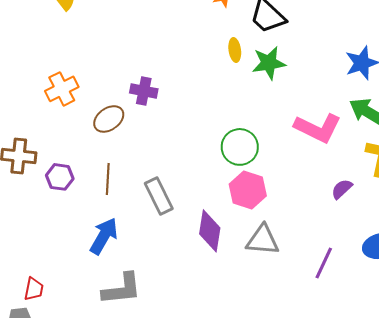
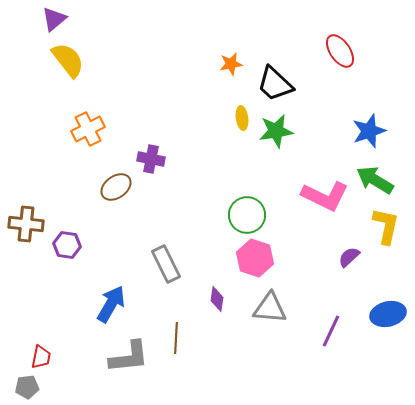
orange cross: (62, 89) -> (88, 129), moved
brown line: (108, 179) -> (176, 338), moved
purple diamond: (210, 231) -> (217, 299), size x0.6

